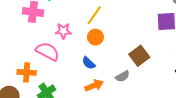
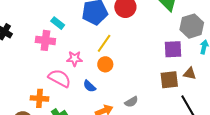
brown square: (139, 56) -> (169, 80), moved, turned 30
blue semicircle: (89, 63) -> (89, 86), moved

